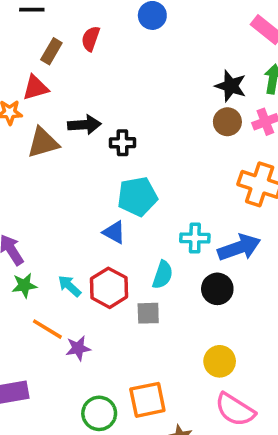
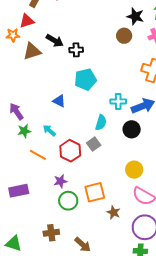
brown circle: (227, 122) -> (124, 36), moved
black arrow: (84, 125) -> (55, 41), turned 36
blue triangle: (114, 232) -> (59, 101), moved
red hexagon: (109, 288) -> (70, 151), moved
gray square: (148, 313) -> (94, 144), turned -32
purple star: (78, 348) -> (60, 181), moved

